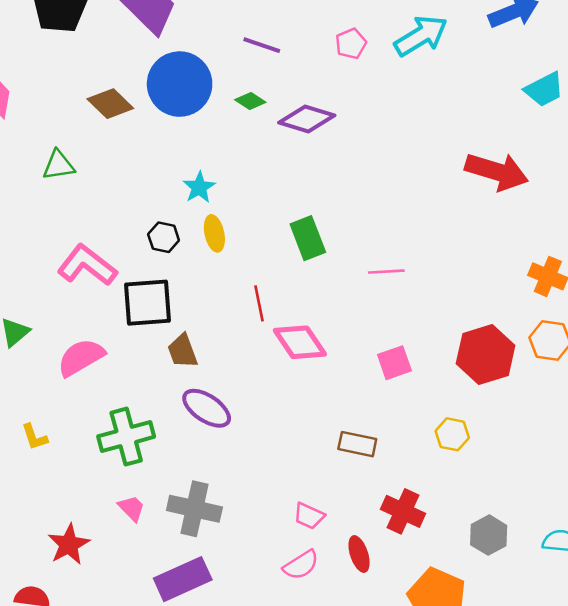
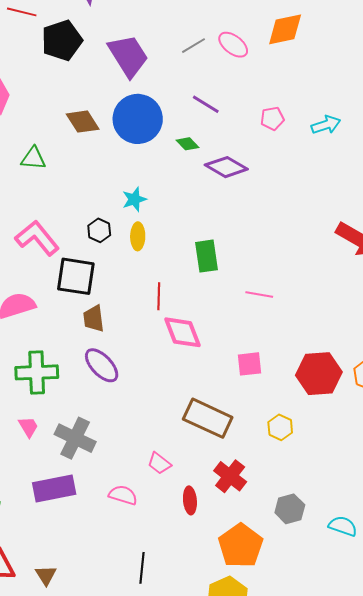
cyan arrow: (421, 36) -> (326, 125), size x0.7
brown rectangle: (357, 444) -> (208, 418), size x1.6
pink semicircle: (301, 565) -> (123, 495), moved, turned -144

